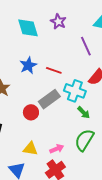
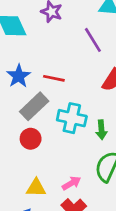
cyan cross: (75, 91) -> (72, 118), moved
gray rectangle: (49, 99) -> (34, 106), moved
green arrow: (84, 113) -> (101, 130), turned 48

